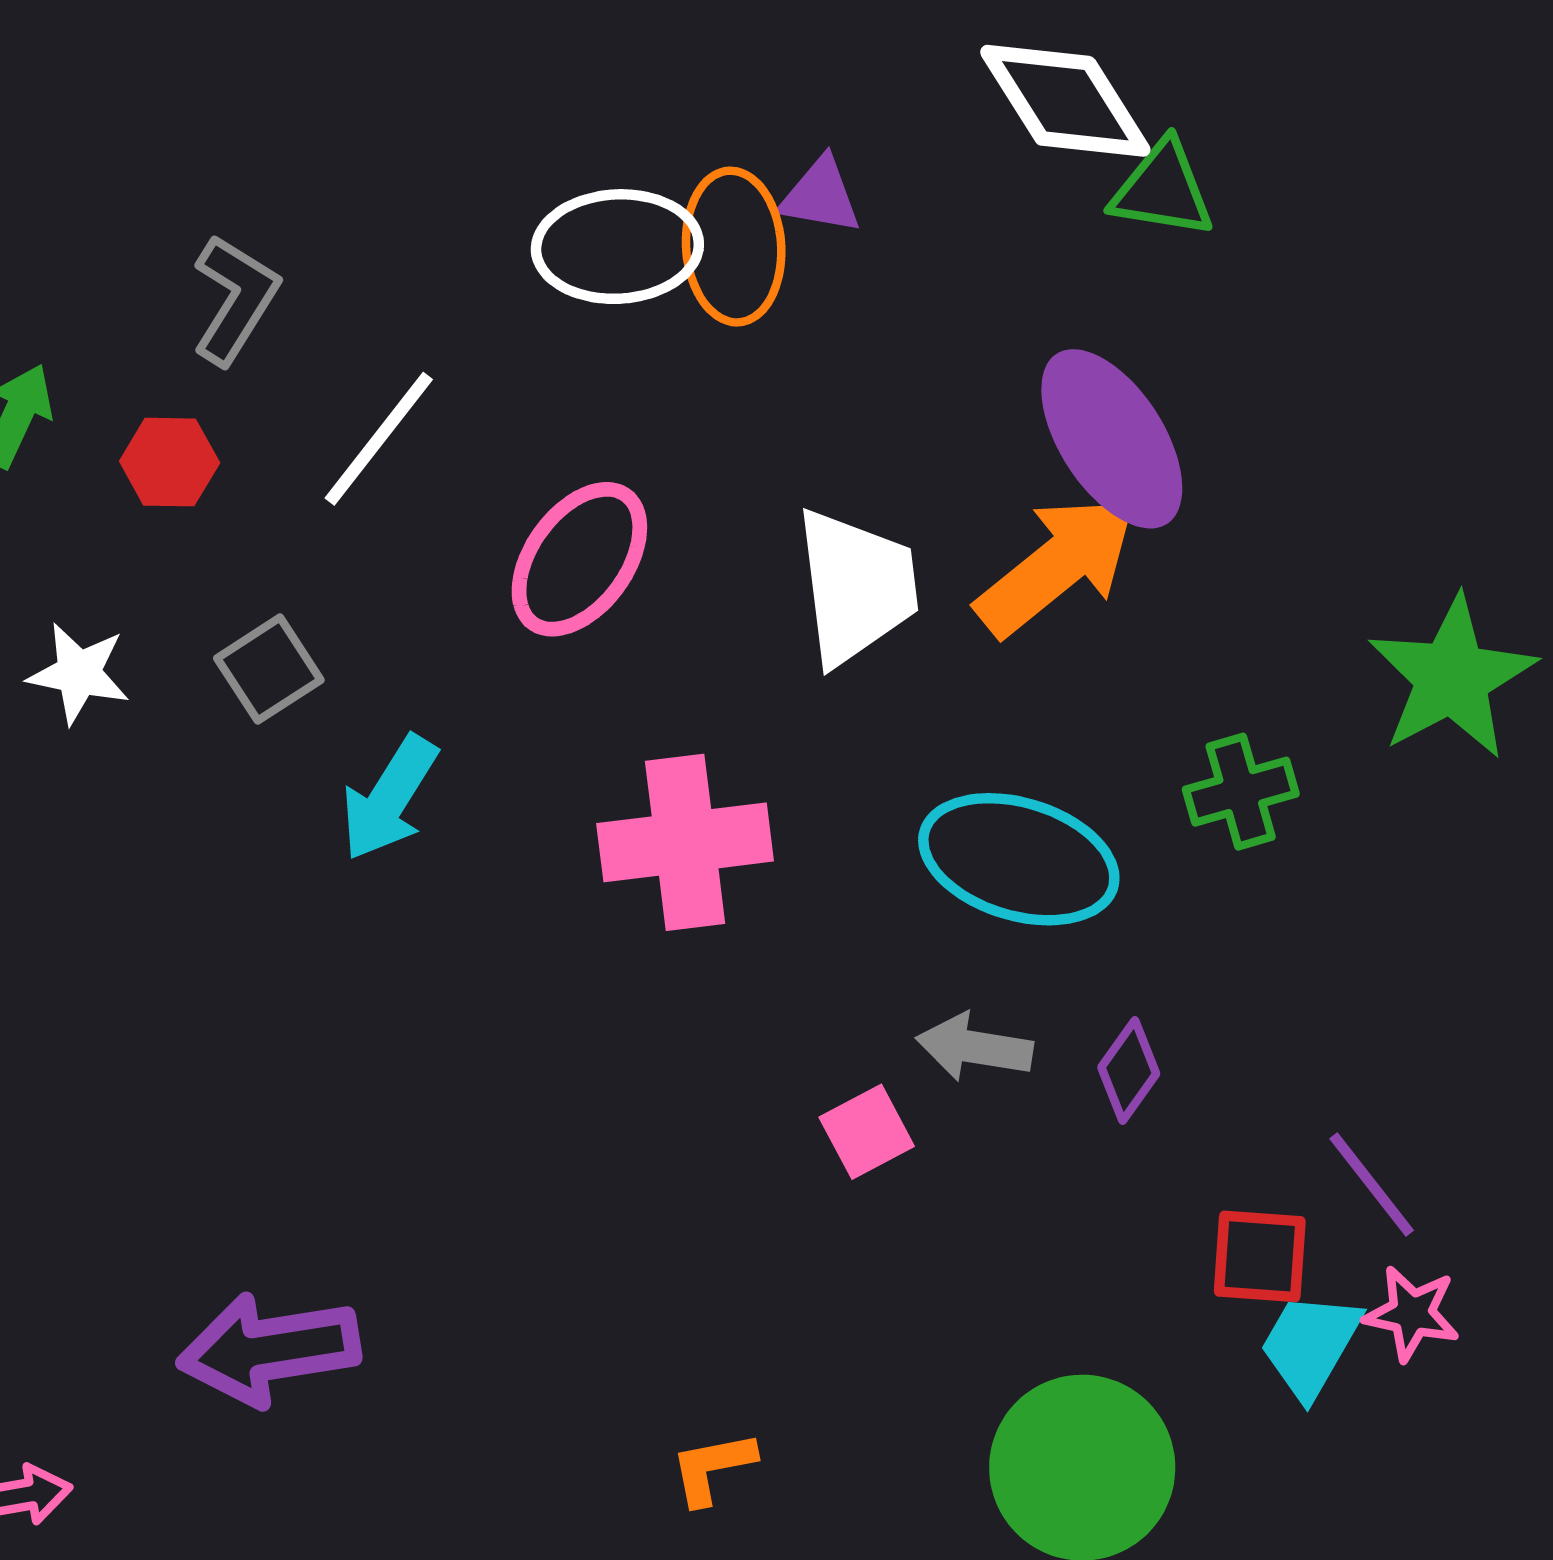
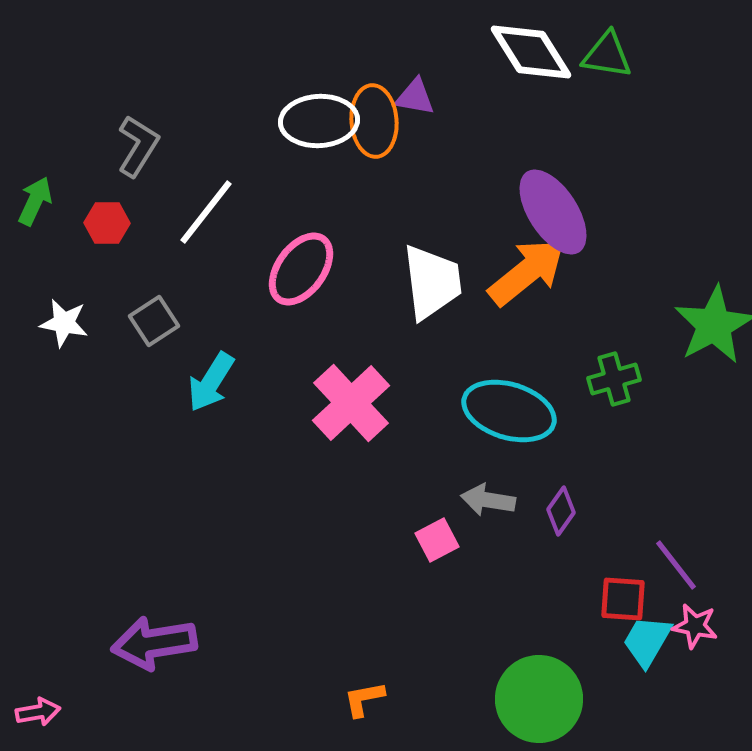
green triangle: (1162, 190) -> (607, 55), moved
pink cross: (685, 842) -> (351, 403), turned -36

